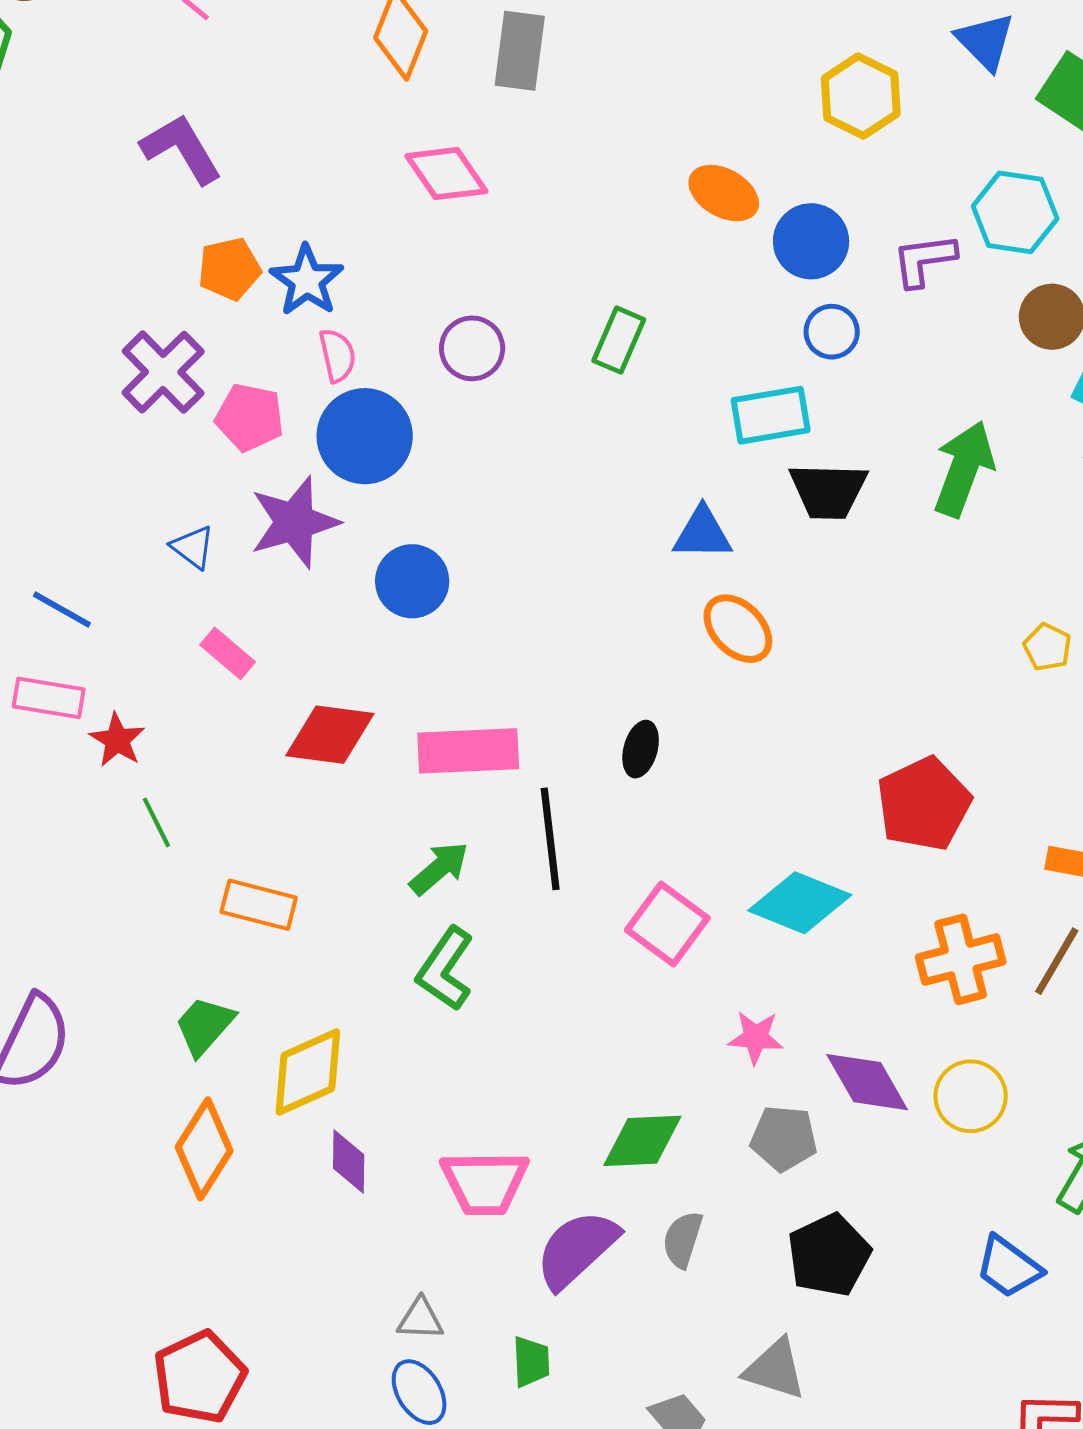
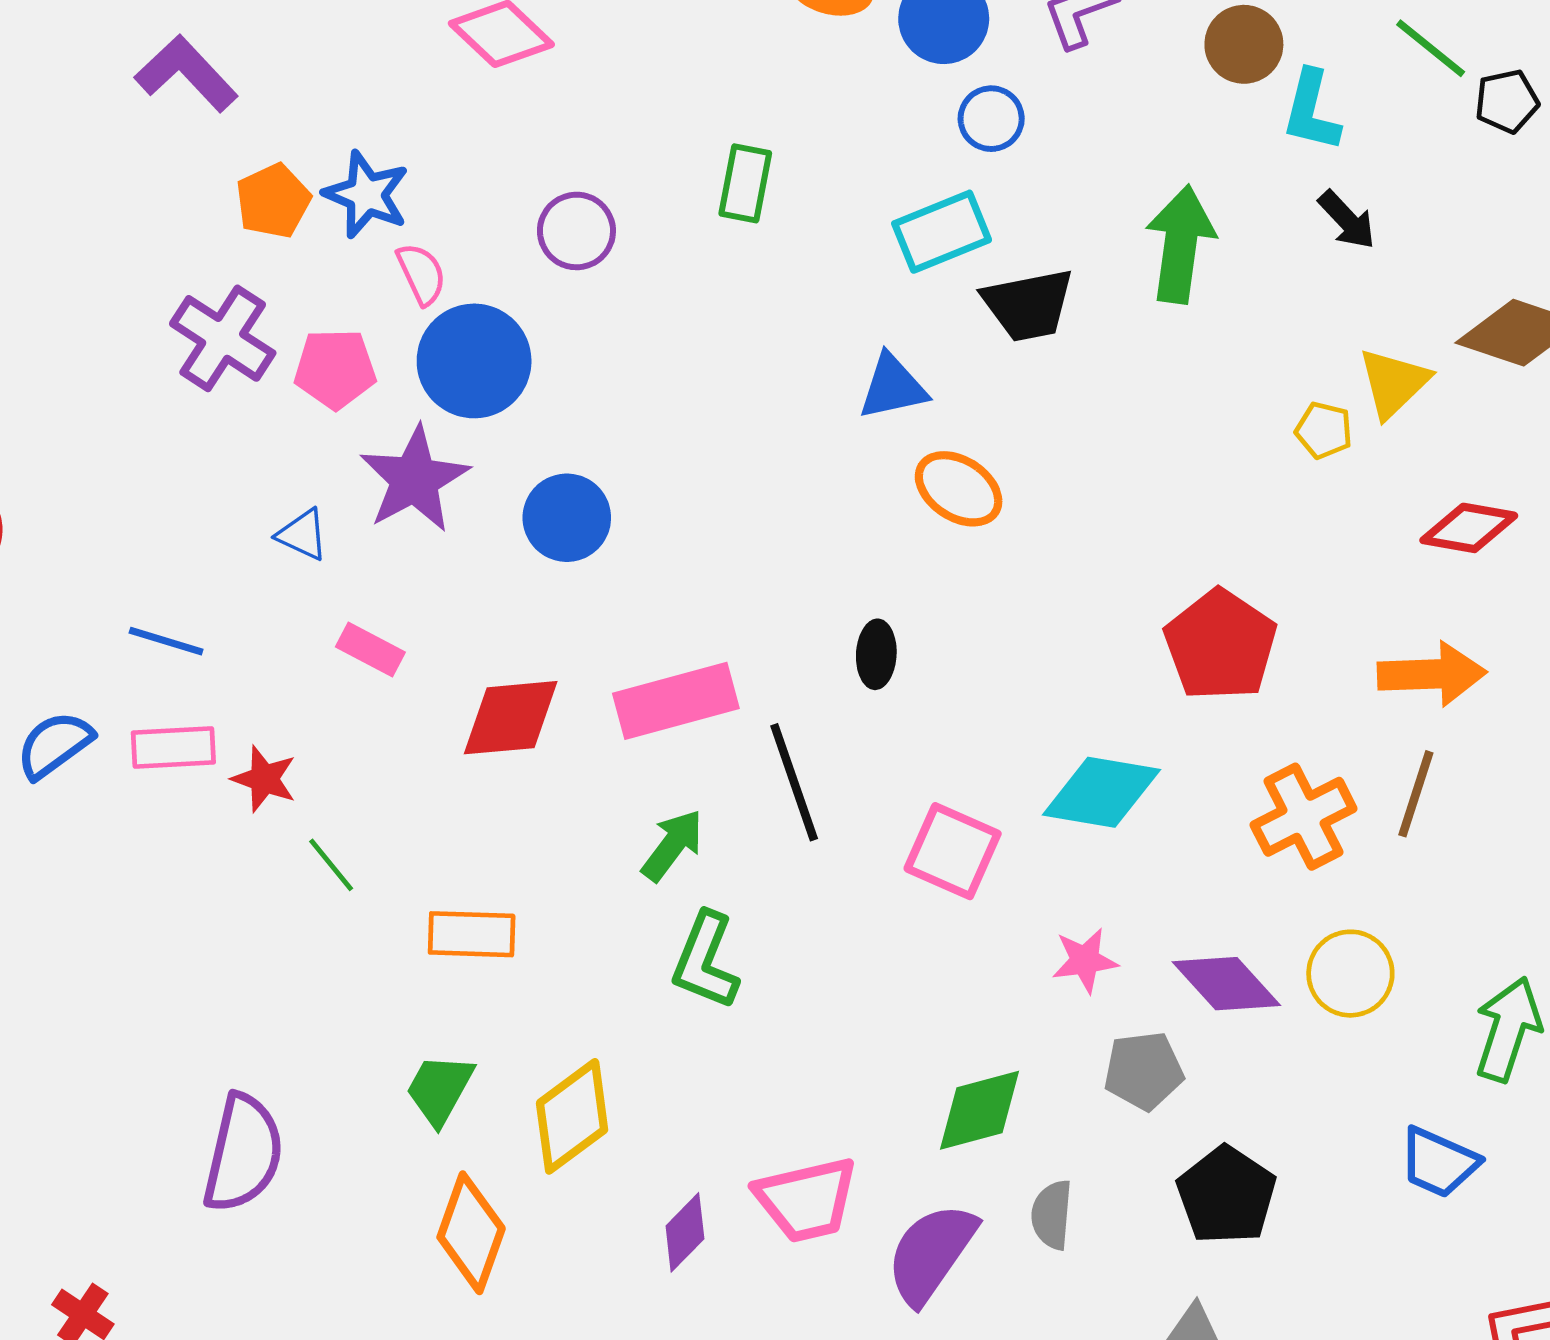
purple diamond: (349, 1161) -> (685, 1232), moved, turned 56

